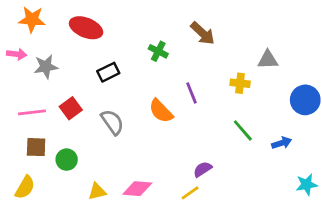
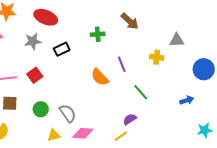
green cross: (158, 51) -> (98, 34), turned -32
gray star: (46, 67) -> (33, 41), moved
gray semicircle: (112, 122) -> (68, 113), moved
green line: (243, 130) -> (141, 92), moved
green circle: (67, 160) -> (41, 109), moved

